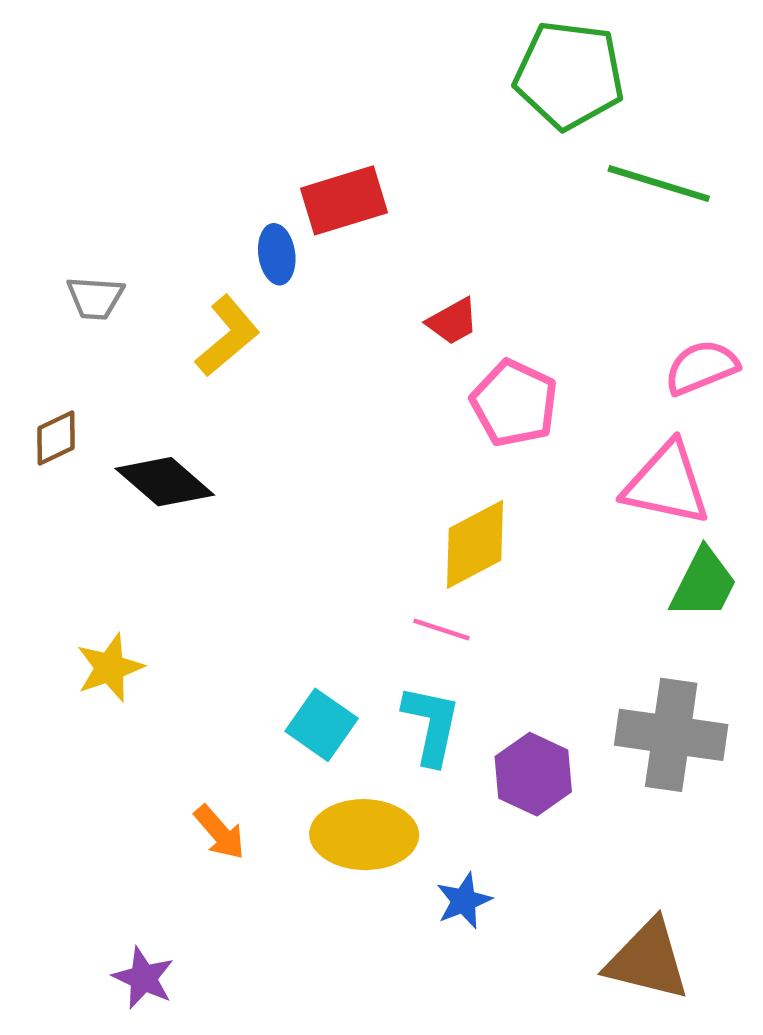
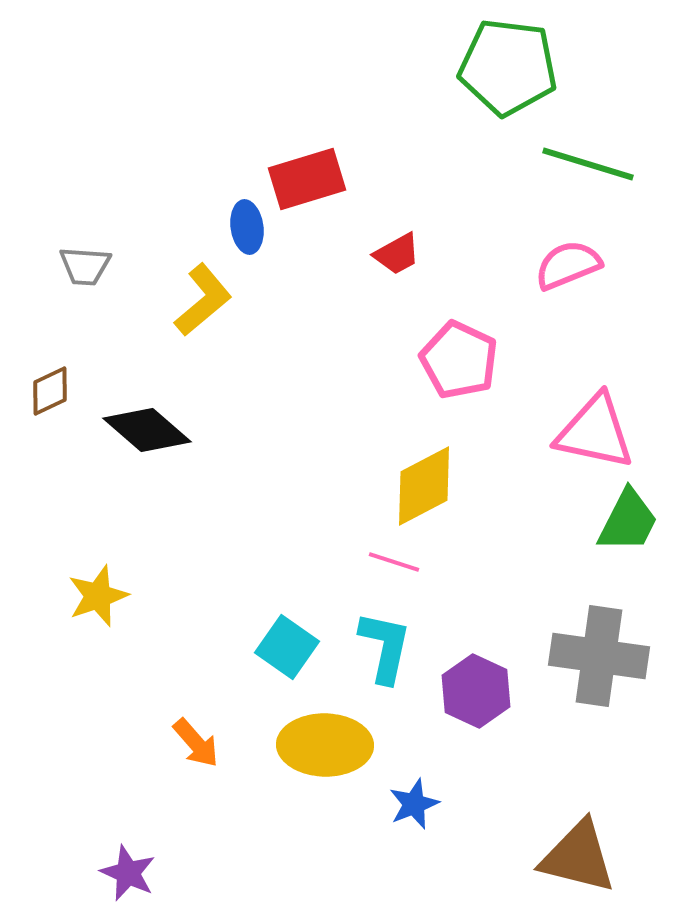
red trapezoid: (453, 321) -> (397, 254), moved
pink semicircle: (701, 367) -> (568, 265), moved

